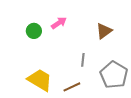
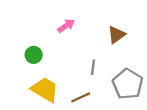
green circle: (34, 31) -> (34, 55), moved

